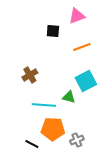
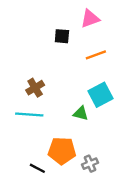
cyan line: (44, 105) -> (29, 115), moved

